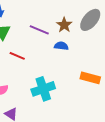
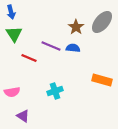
purple line: (39, 30) -> (51, 46), moved
cyan cross: (43, 89) -> (55, 91), size x0.7

